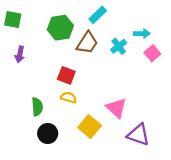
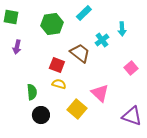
cyan arrow: (142, 33) -> (122, 29), turned 88
brown trapezoid: (87, 43) -> (80, 53), moved, turned -85
pink square: (152, 53) -> (131, 68), moved
purple triangle: (138, 135) -> (132, 116), moved

